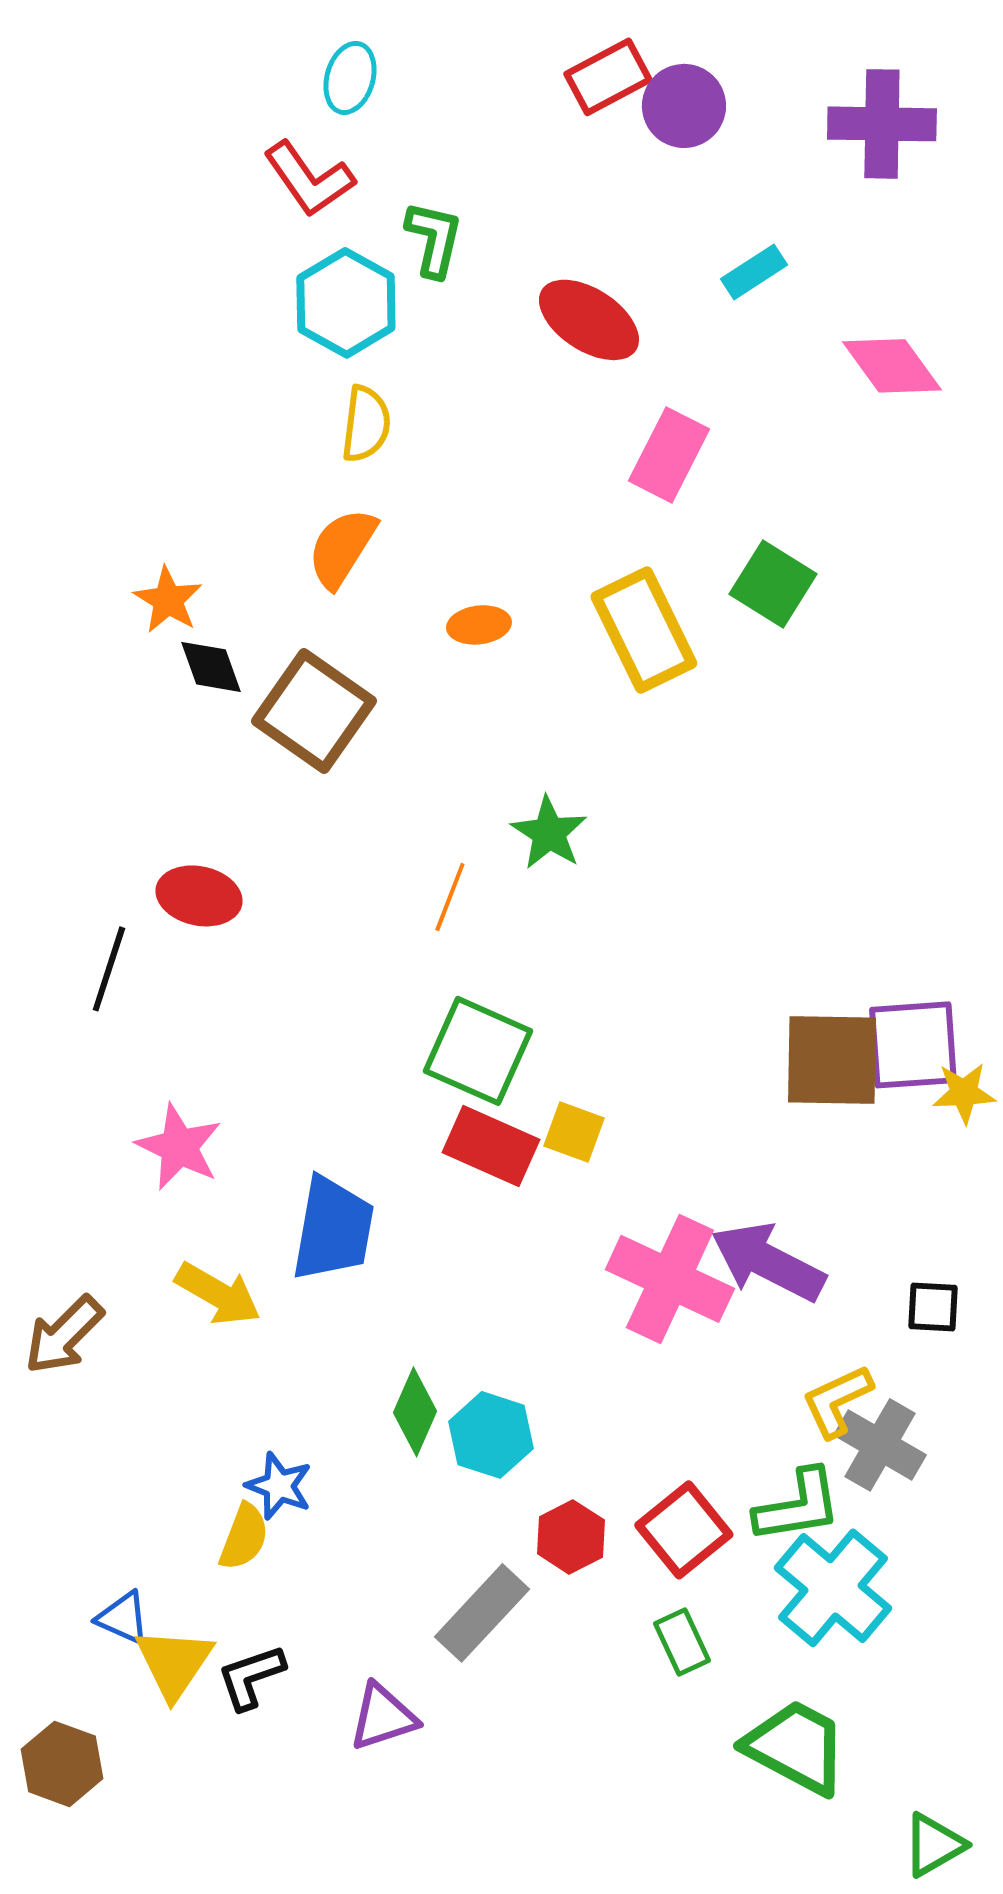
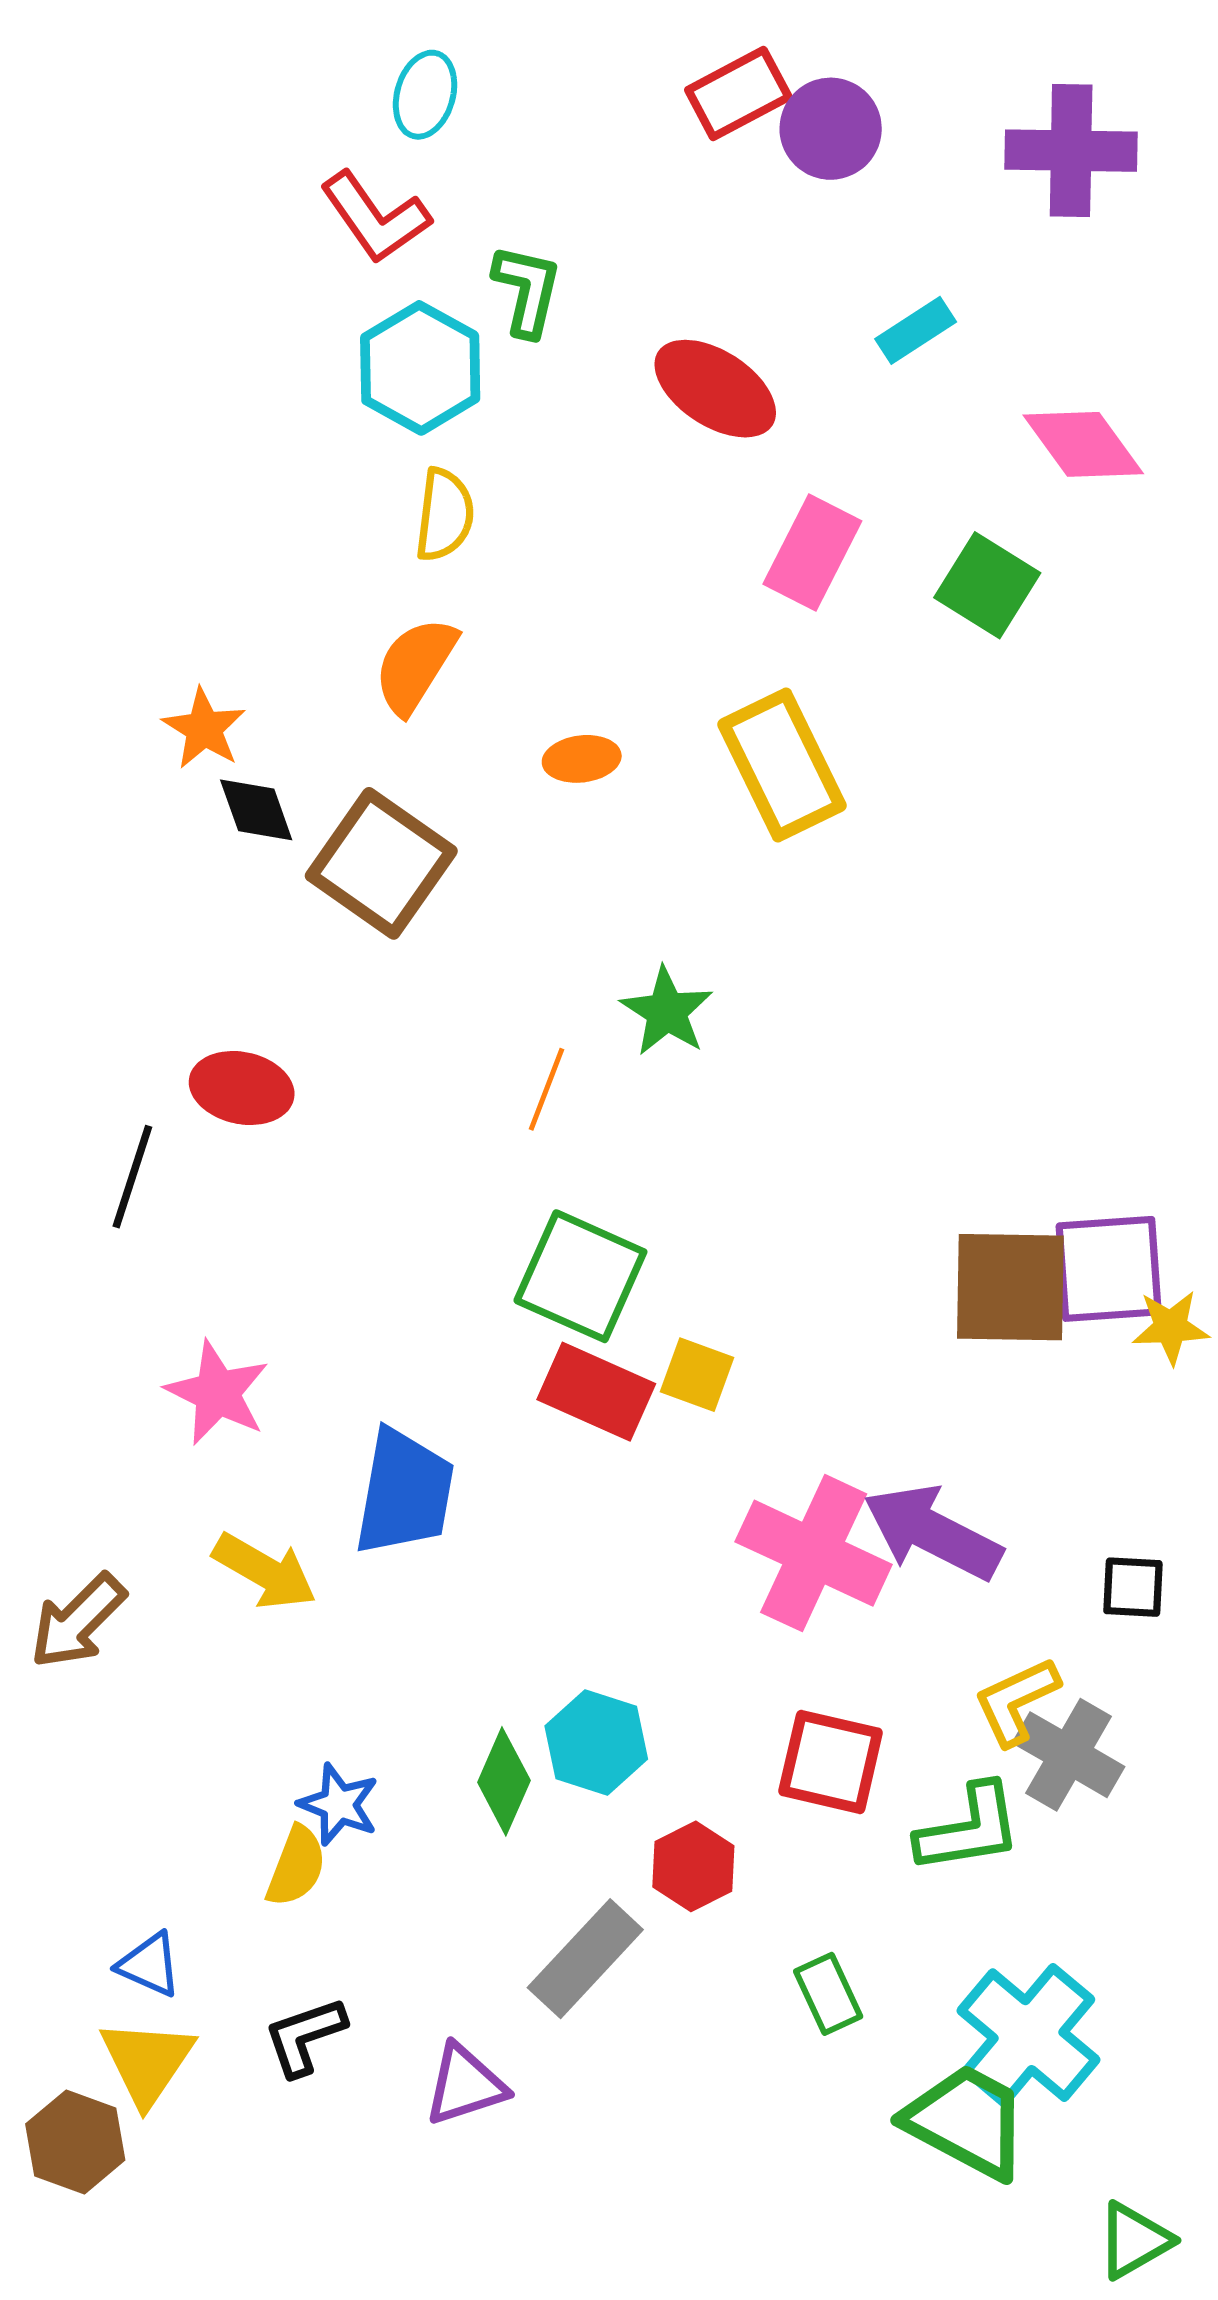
green square: (773, 584) -> (987, 585), moved
green diamond: (415, 1412) -> (504, 1781), moved
red square: (684, 1530) -> (831, 1762), moved, turned -38
cyan cross: (833, 1588) -> (1029, 2035), moved
yellow triangle: (174, 1663) -> (147, 2062), moved

